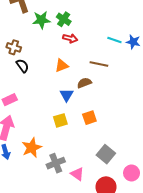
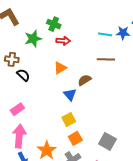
green star: (41, 20) -> (33, 39), moved
brown line: (99, 64) -> (106, 59), moved
orange square: (89, 118) -> (75, 138), moved
gray square: (106, 154) -> (107, 141), moved

